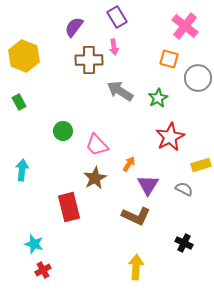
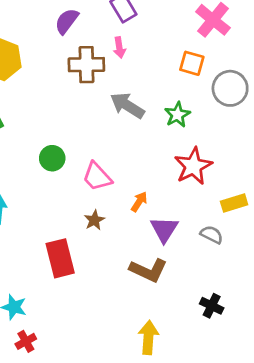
brown star: (95, 178) -> (94, 220), size x0.7

